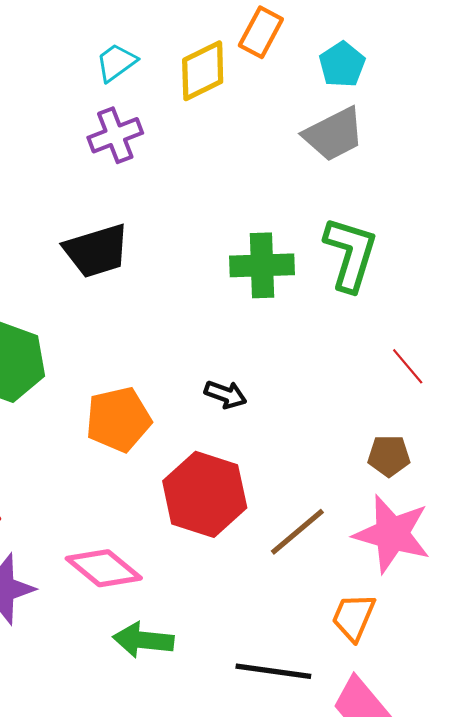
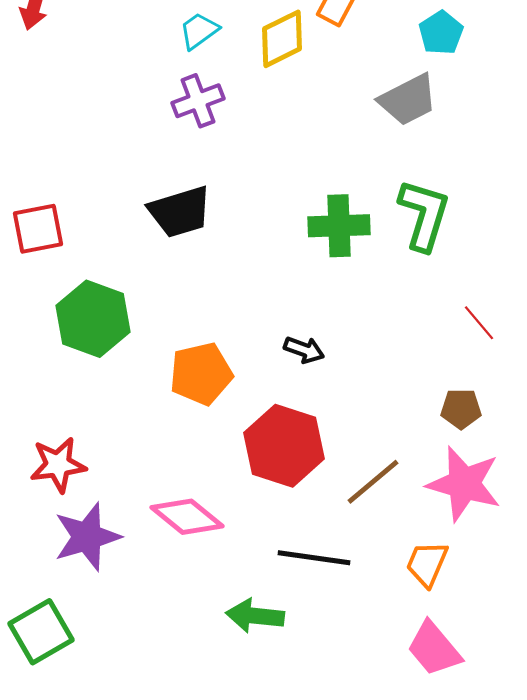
cyan pentagon: (342, 65) -> (441, 33), moved
green arrow: (143, 640) -> (255, 616), moved
black line: (273, 671) -> (314, 558), moved

